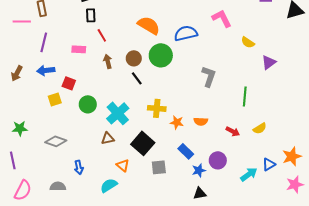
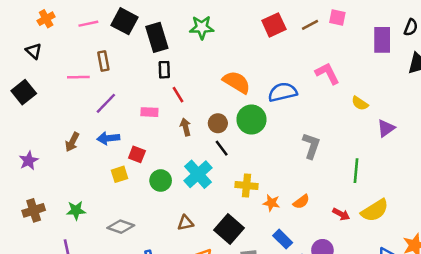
purple line: (44, 42) -> (106, 103), turned 30
cyan cross: (118, 113) -> (198, 174), moved
orange semicircle: (201, 121) -> (301, 202), turned -40
yellow semicircle: (260, 128) -> (375, 210), size x1.6

